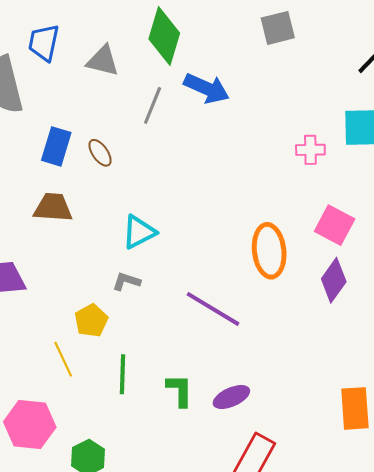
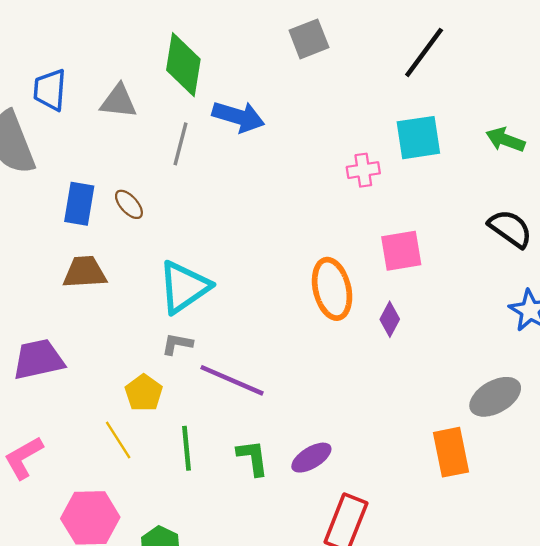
pink square: (335, 225) -> (401, 251), turned -30
cyan triangle: (139, 232) -> (184, 287), size x1.4
purple diamond: (334, 280) -> (390, 319), moved, size x0.7
purple line: (213, 309) -> (232, 380), moved

